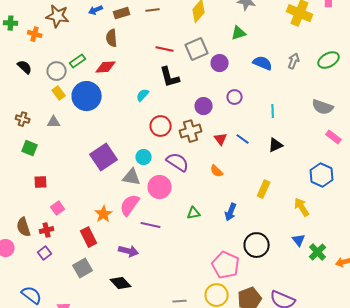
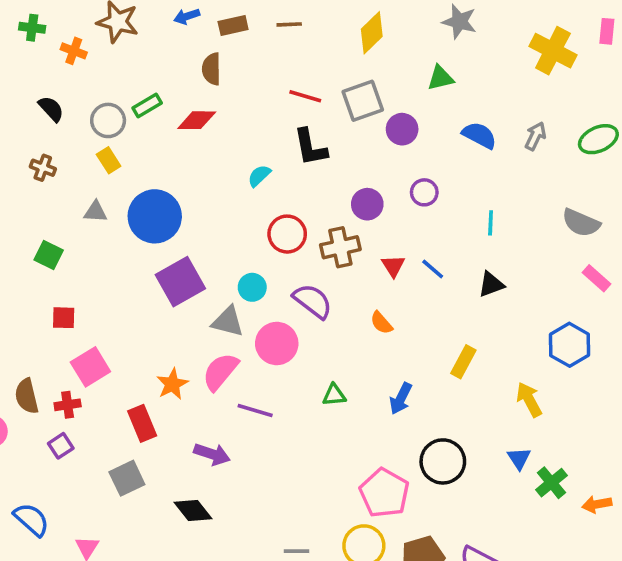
blue circle: (87, 96) -> (155, 216), moved
brown cross: (23, 119) -> (43, 168), moved
pink square: (58, 208) -> (90, 367), size x1.5

